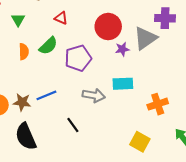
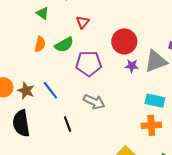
red triangle: (61, 18) -> (83, 22), turned 32
green triangle: (18, 20) -> (43, 13), turned -40
cyan rectangle: (123, 84) -> (155, 101), moved
blue line: (46, 95) -> (50, 90), turned 60

